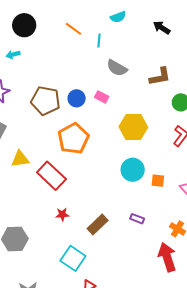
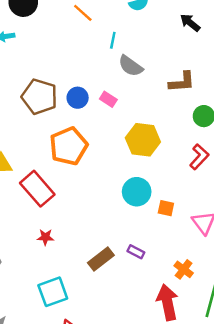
cyan line: (99, 41) -> (113, 40), moved
brown rectangle: (98, 225) -> (101, 259), moved
cyan square: (73, 258) -> (53, 292), turned 30

